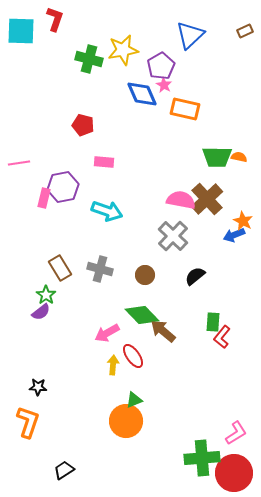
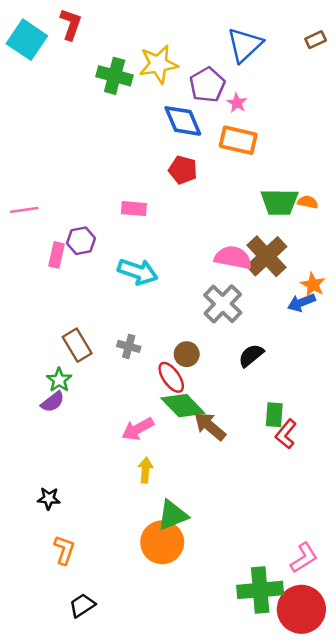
cyan square: (21, 31) -> (27, 40), turned 32
pink star: (164, 85) -> (237, 103), moved
red pentagon: (83, 125) -> (183, 170), moved
purple hexagon: (63, 187) -> (81, 241), size x0.7
gray cross: (100, 269) -> (129, 346), size x0.7
red ellipse: (133, 356) -> (171, 377), moved
green triangle: (134, 400) -> (173, 515), size x1.5
orange L-shape: (28, 422) -> (64, 550), moved, size x0.7

